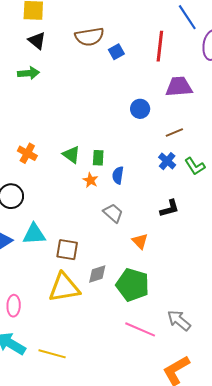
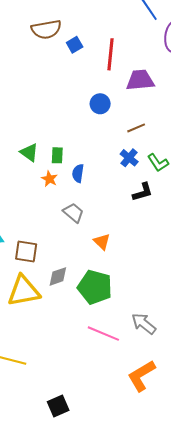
red line: (160, 46) -> (111, 54), moved
black L-shape: (170, 208) -> (143, 192), moved

